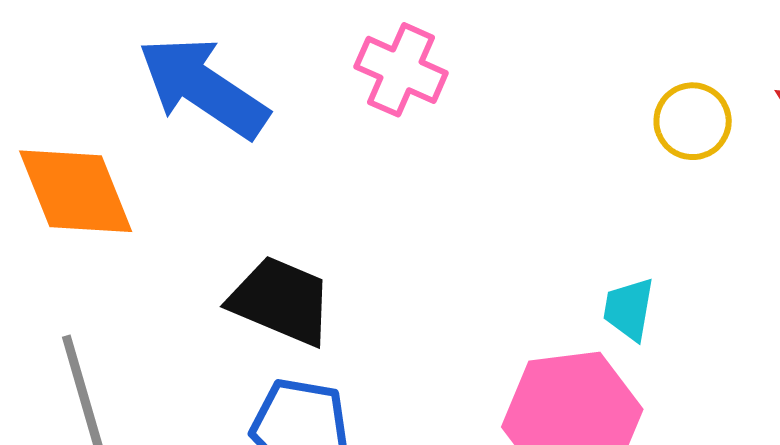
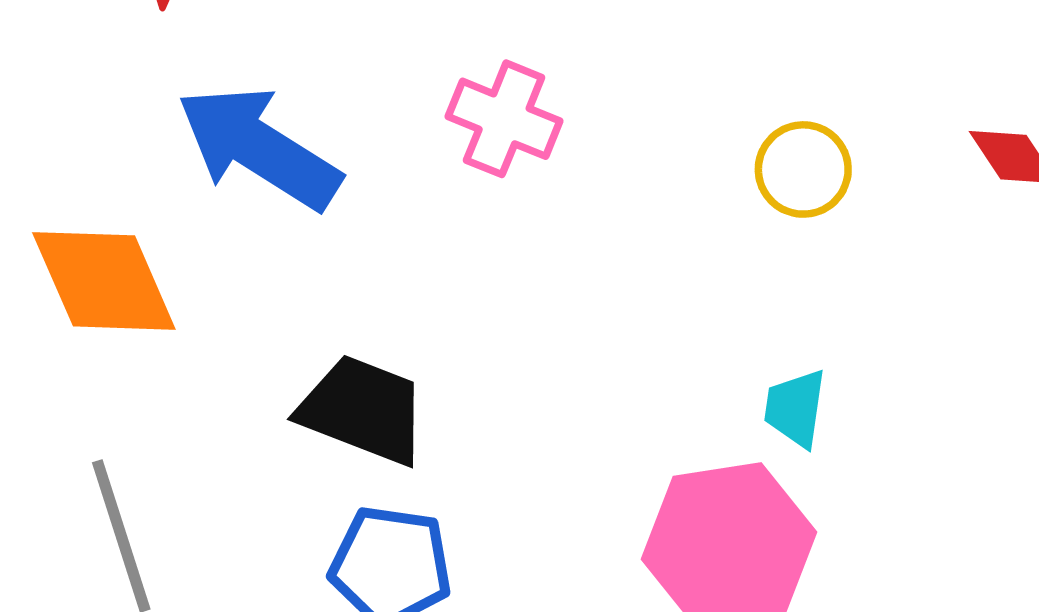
yellow circle: (693, 121) -> (803, 169), moved

